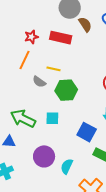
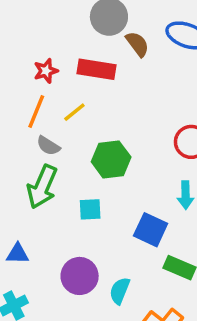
yellow line: (53, 69) -> (74, 112), moved, turned -48
gray semicircle: (39, 82) -> (48, 146), moved
green arrow: (23, 119) -> (42, 187), moved, turned -90

